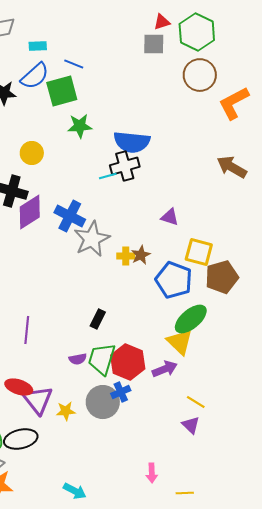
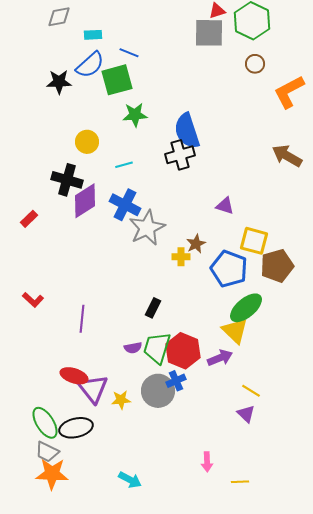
gray square: (154, 44) -> (209, 33), size x1.4
brown circle: (200, 75) -> (255, 64), size x0.6
blue semicircle: (132, 142) -> (187, 131), turned 66
cyan line: (108, 176) -> (124, 165), moved
yellow cross: (126, 256) -> (181, 257), moved

